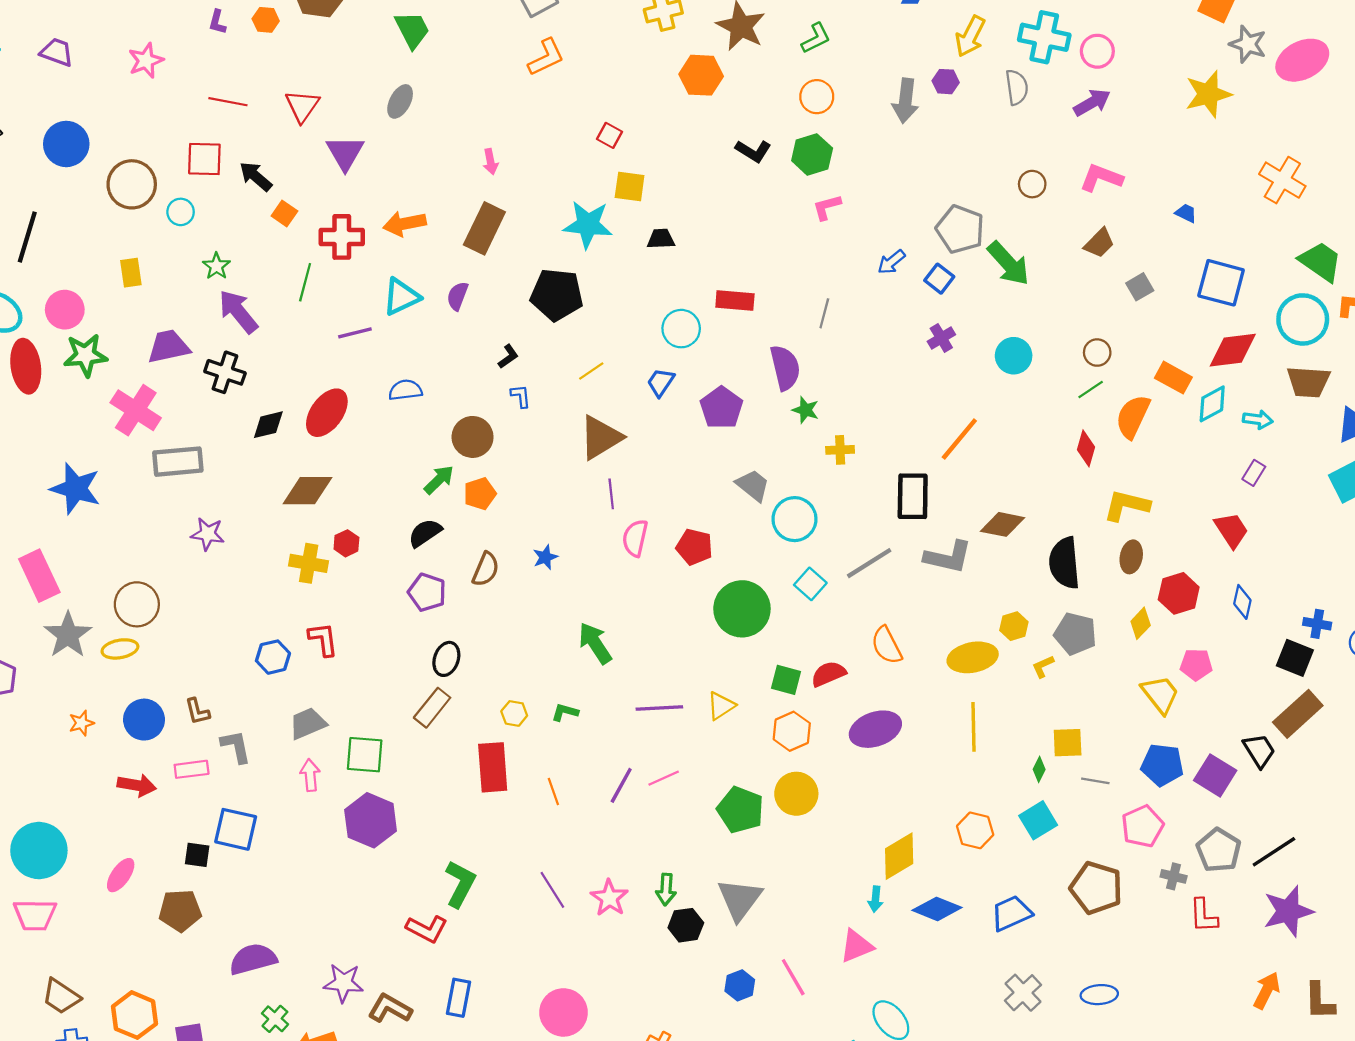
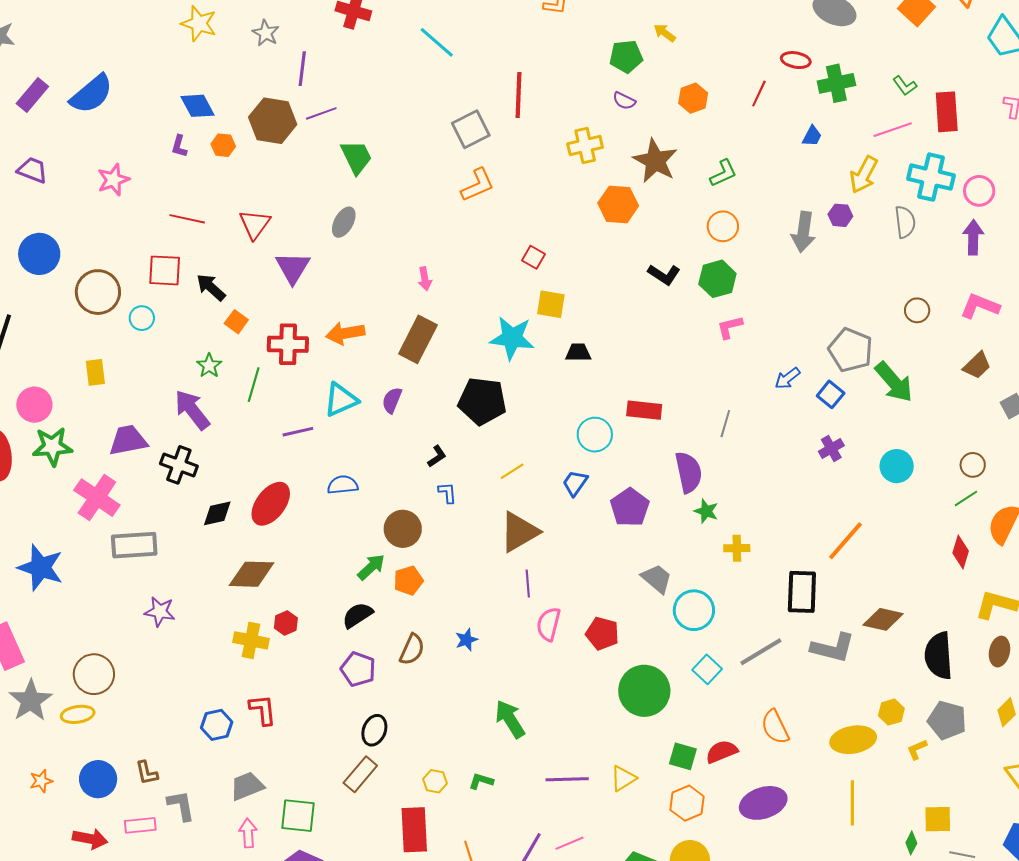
purple arrow: (1092, 102) -> (973, 237), turned -60
green star: (216, 266) -> (209, 366), moved

